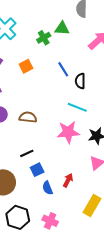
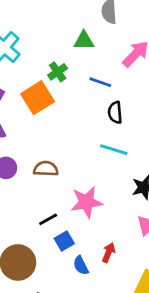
green cross: (44, 38) -> (58, 72), moved
orange square: (26, 66) -> (38, 98), size x1.6
blue line: (63, 69) -> (100, 82), moved, turned -35
pink star: (68, 132) -> (86, 202), moved

